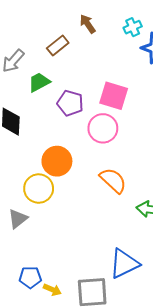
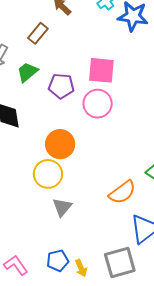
orange semicircle: (113, 180) -> (122, 192), moved, turned 112
gray triangle: (18, 219) -> (62, 207), moved
yellow arrow: (52, 290) -> (81, 268), turned 54

